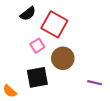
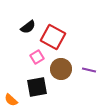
purple line: (95, 83) -> (89, 70), moved

